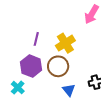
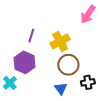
brown circle: (58, 66) -> (68, 65), moved

